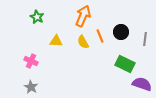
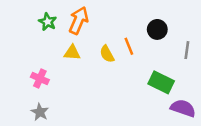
orange arrow: (83, 16) -> (79, 20), moved
black circle: (121, 32) -> (157, 29), moved

